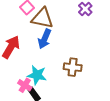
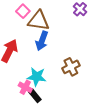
brown cross: (73, 67) -> (71, 67), turned -30

